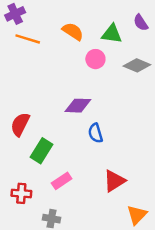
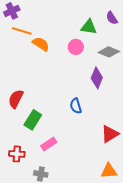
orange semicircle: (73, 31) -> (41, 44), moved
purple diamond: (78, 106) -> (97, 78), moved, turned -70
red triangle: (114, 181) -> (110, 134), moved
orange triangle: (137, 215) -> (109, 171), turned 42

